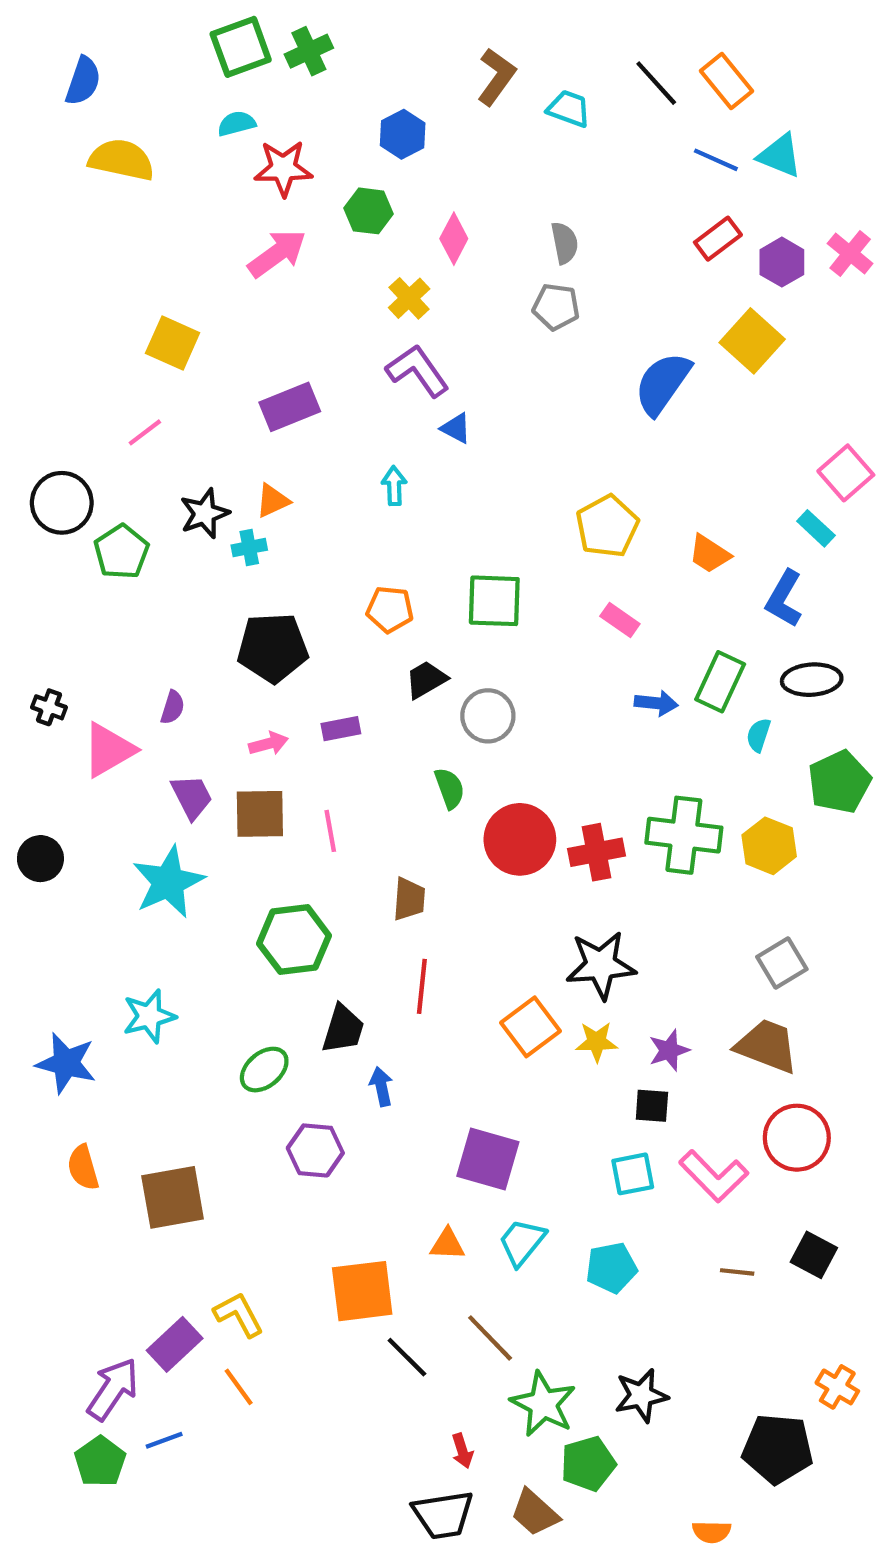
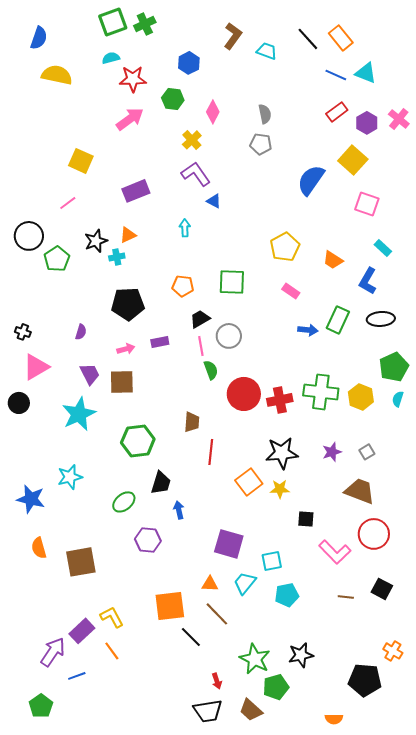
pink square: (846, 473) -> (367, 204), moved, turned -30
cyan semicircle: (758, 735) -> (398, 399), moved
pink triangle: (109, 750) -> (36, 367), moved
pink line: (330, 831) -> (201, 346), moved
gray square: (782, 963) -> (367, 452), size x0.7
red line: (422, 986) -> (211, 452), moved
purple star: (669, 1050) -> (332, 452), moved
cyan square: (633, 1174) -> (272, 561), moved
brown line: (490, 1338) -> (217, 614), moved
green pentagon: (100, 1462) -> (41, 706), moved

